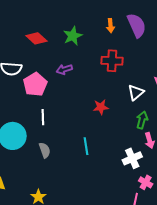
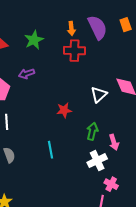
red cross: (112, 61) -> (74, 51), moved
green arrow: (142, 120) -> (92, 131), moved

